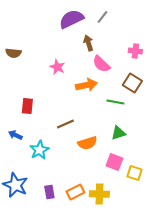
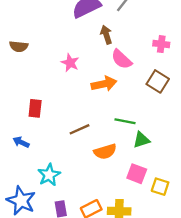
green line: (115, 102) -> (125, 121), moved
cyan star: (39, 150) -> (49, 175), moved

